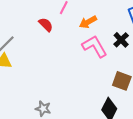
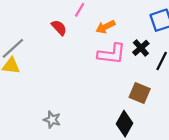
pink L-shape: (95, 46) -> (112, 54), turned 124

